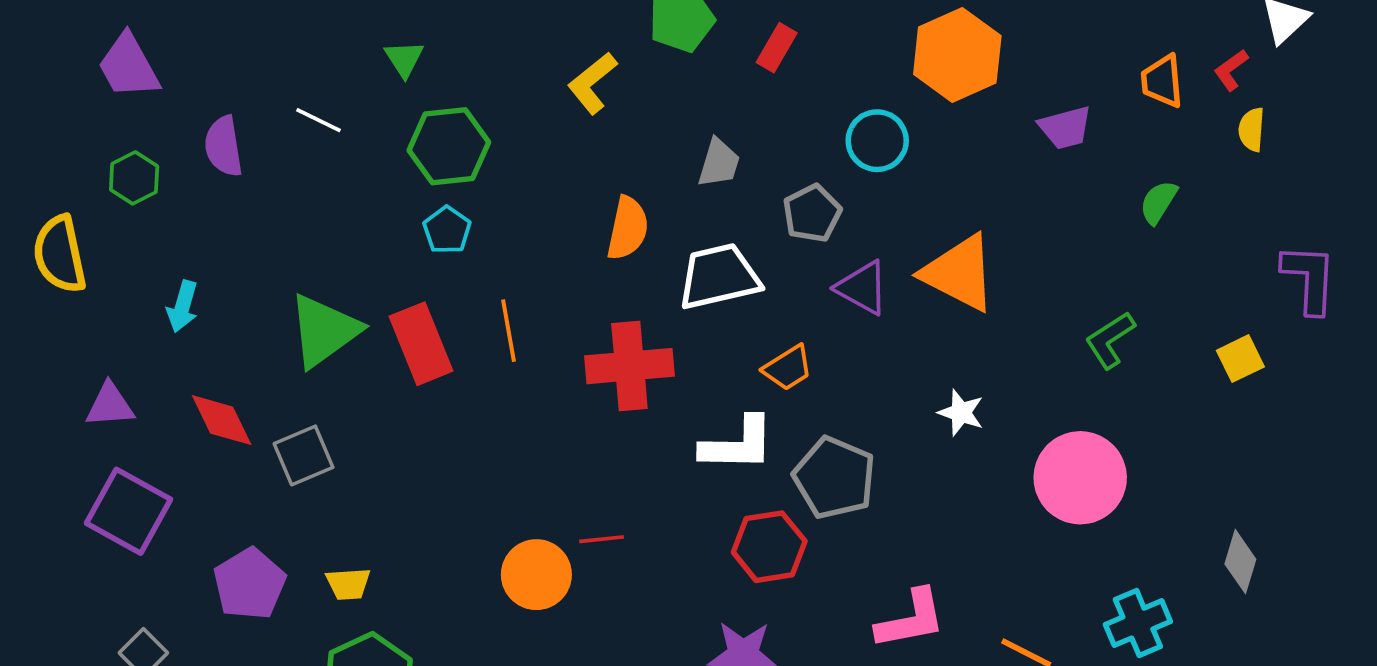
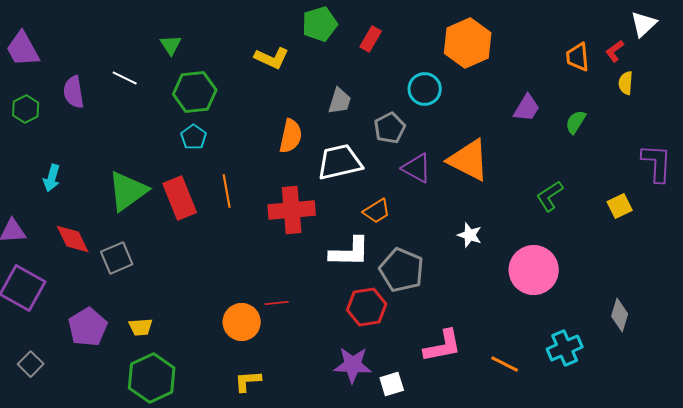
yellow L-shape: (592, 83) -> (272, 58), turned -116
purple trapezoid: (1065, 128) -> (527, 108), moved, turned -44

